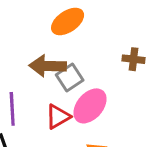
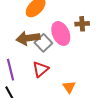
pink ellipse: (90, 106) -> (61, 34), moved, turned -55

